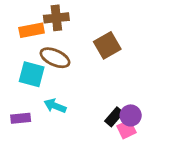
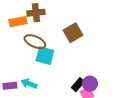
cyan square: (32, 74) -> (45, 56), moved
cyan arrow: (55, 106) -> (29, 84), moved

